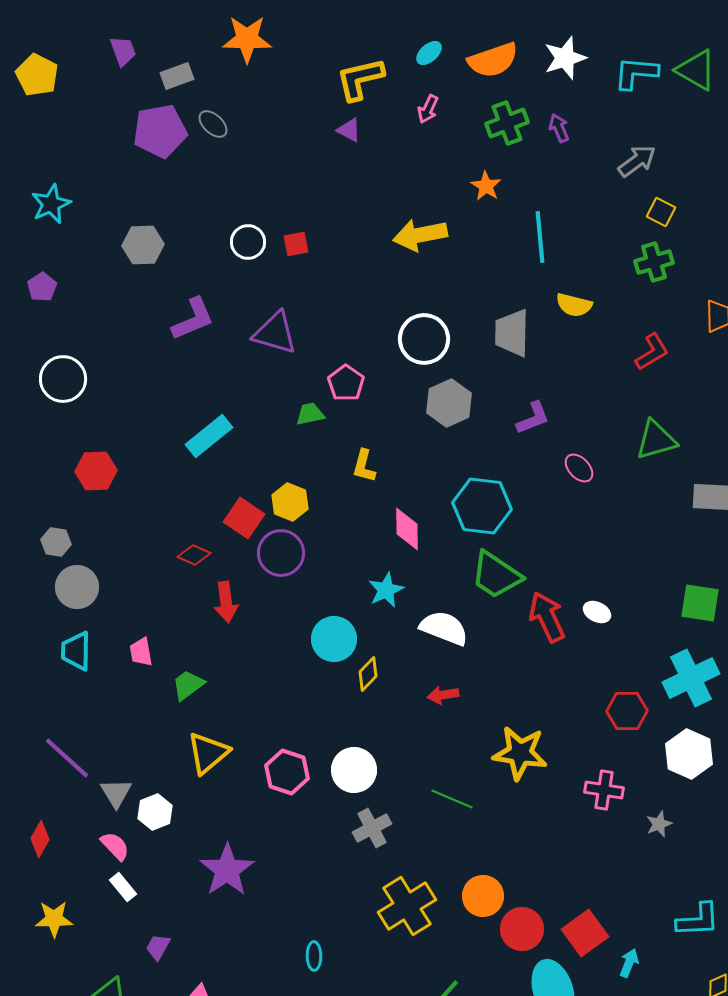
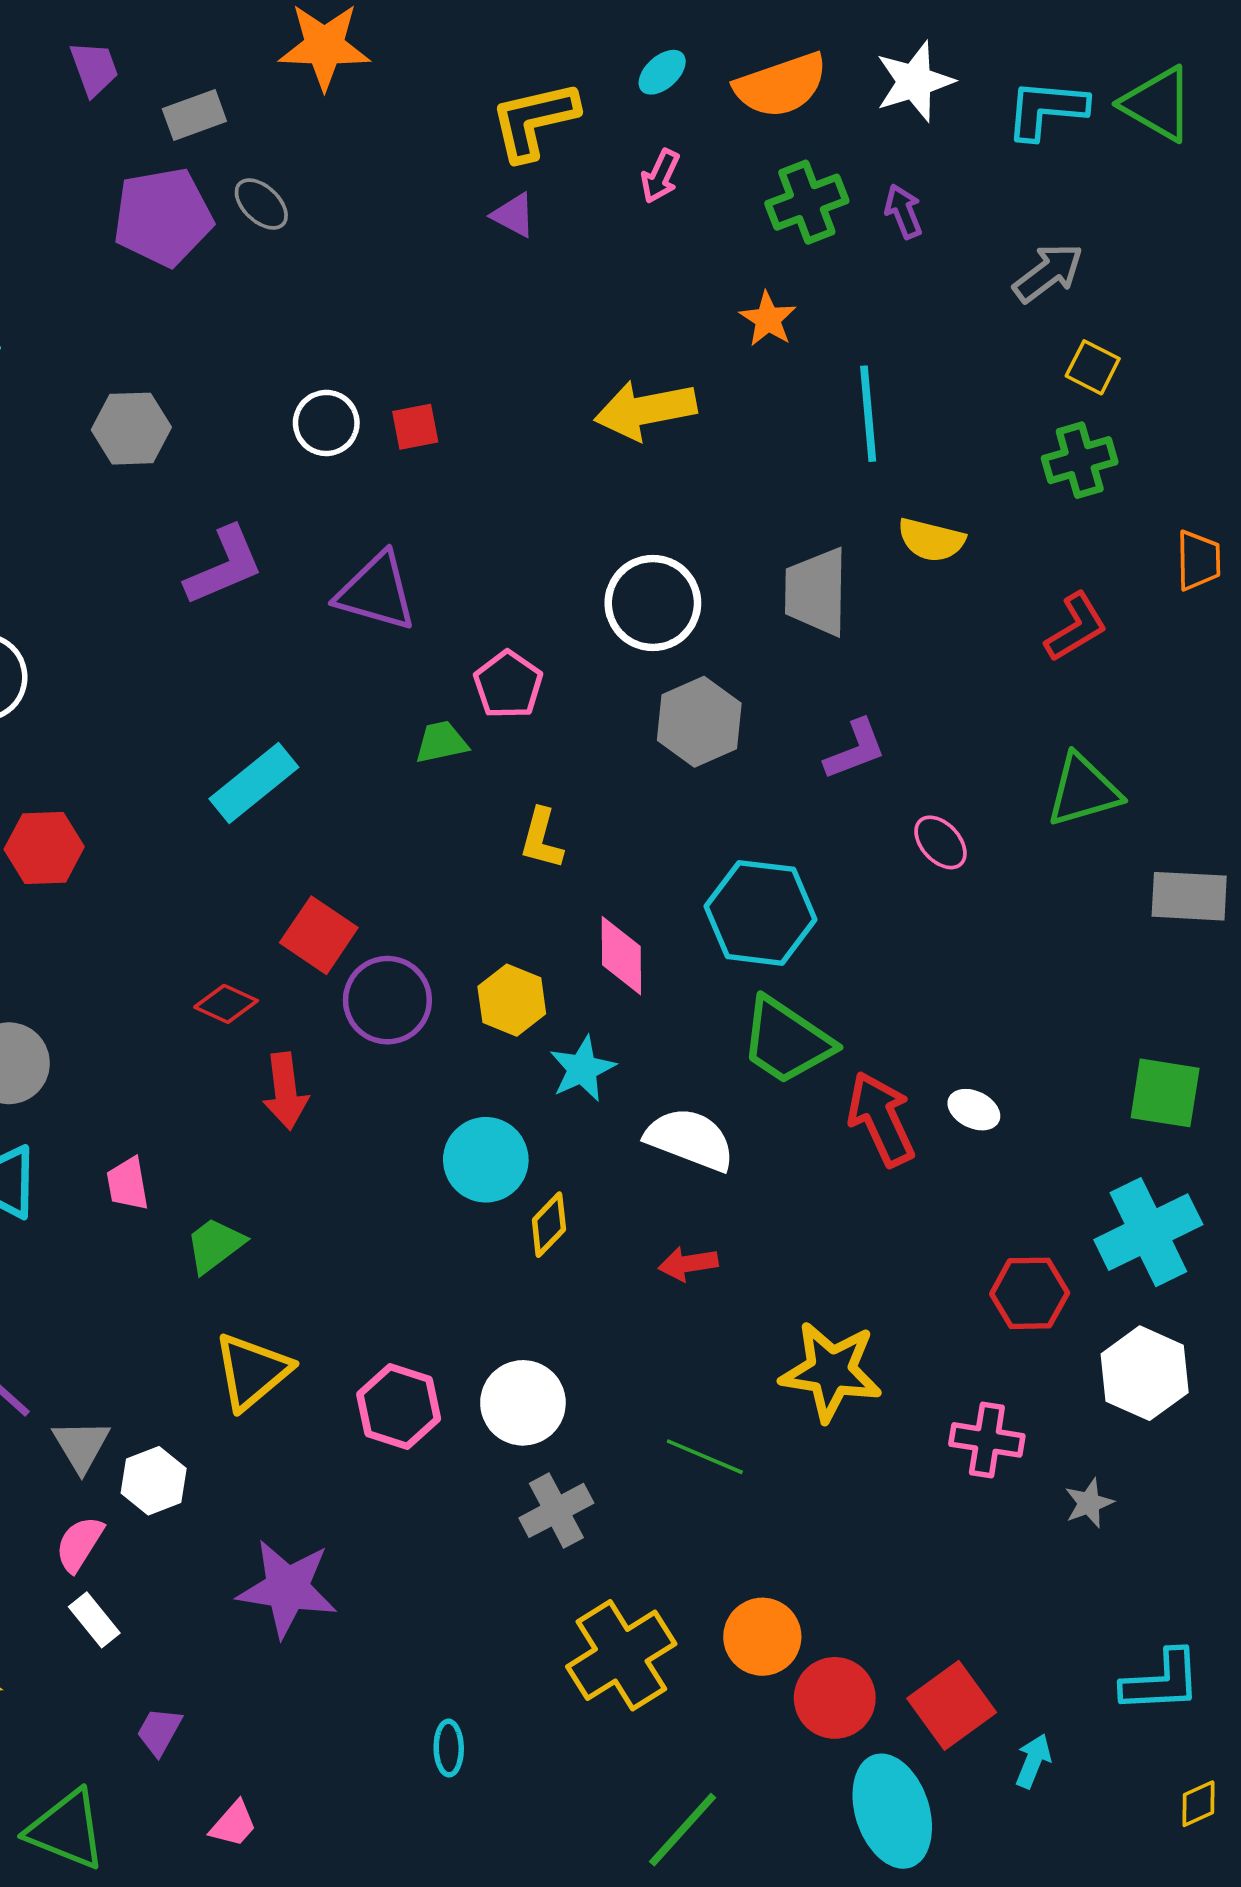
yellow hexagon: (290, 502) -> (512, 1000), moved
pink semicircle: (115, 846) -> (79, 1544), turned -104
purple star: (227, 870) -> (287, 1588), turned -30

